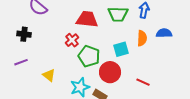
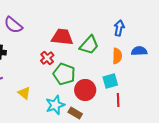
green trapezoid: (118, 14) -> (89, 45), moved, turned -50
cyan square: (121, 49) -> (110, 81), moved
red line: (143, 82) -> (118, 100), turned 64

